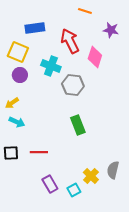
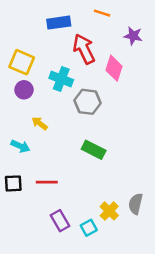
blue rectangle: (35, 28) -> (59, 23), moved
yellow arrow: (12, 103) -> (40, 123), moved, turned 72
green rectangle: (78, 125) -> (94, 150), turned -42

